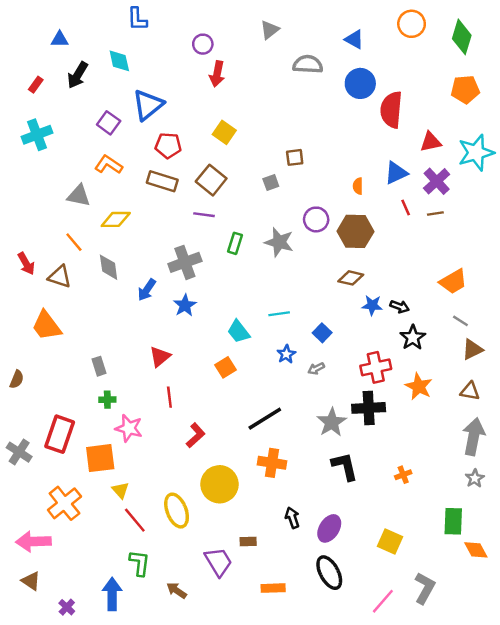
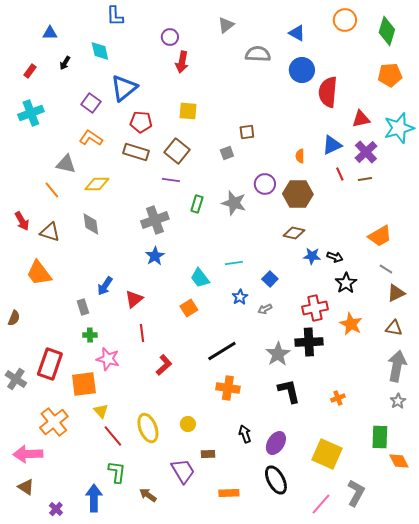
black arrow: (78, 75) -> (65, 63), size x0.6
yellow square: (224, 132) -> (188, 111), turned -30
orange line: (74, 242) -> (52, 190), moved
blue arrow: (147, 290) -> (105, 286), moved
yellow circle: (219, 484) -> (188, 424), moved, size x0.5
yellow square: (390, 542) -> (327, 454), size x1.4

